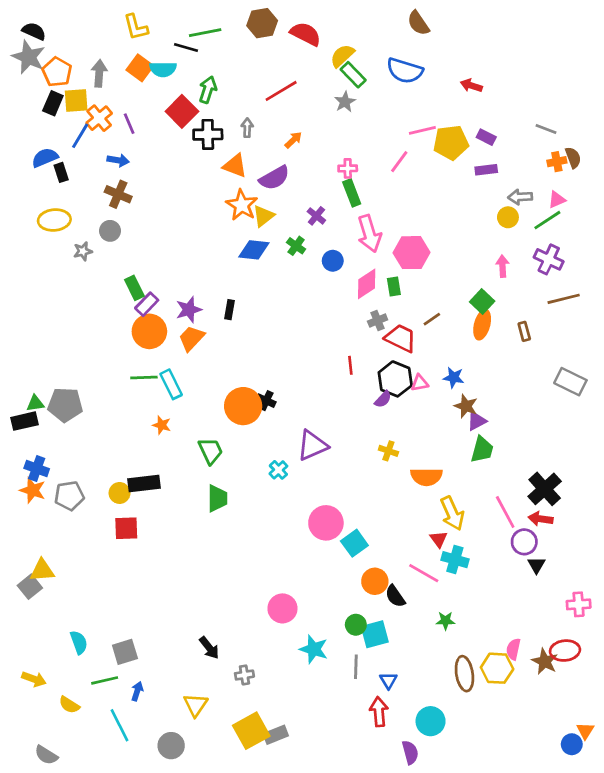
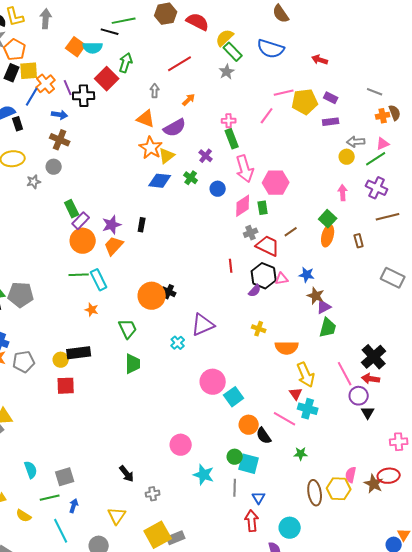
yellow L-shape: (136, 27) -> (15, 17), moved
gray arrow: (99, 73) -> (46, 19), moved
black cross: (208, 134) -> (84, 96), moved
cyan square: (375, 634) -> (249, 464), turned 30

